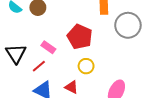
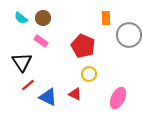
pink rectangle: (48, 47) -> (41, 41), moved
red line: (39, 66) -> (28, 85), moved

